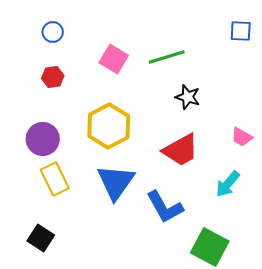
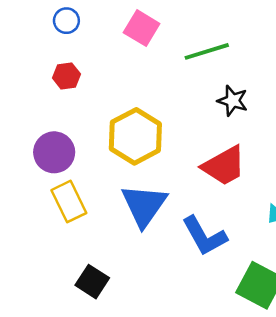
pink square: (114, 59) -> (142, 28), moved
black square: (41, 238) -> (92, 282), moved

